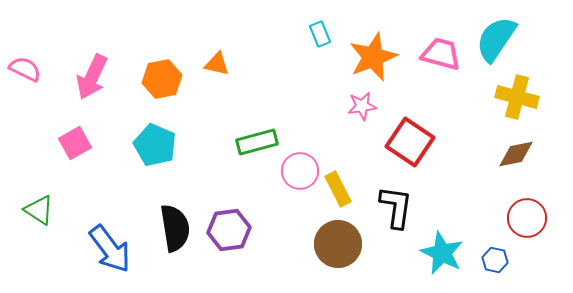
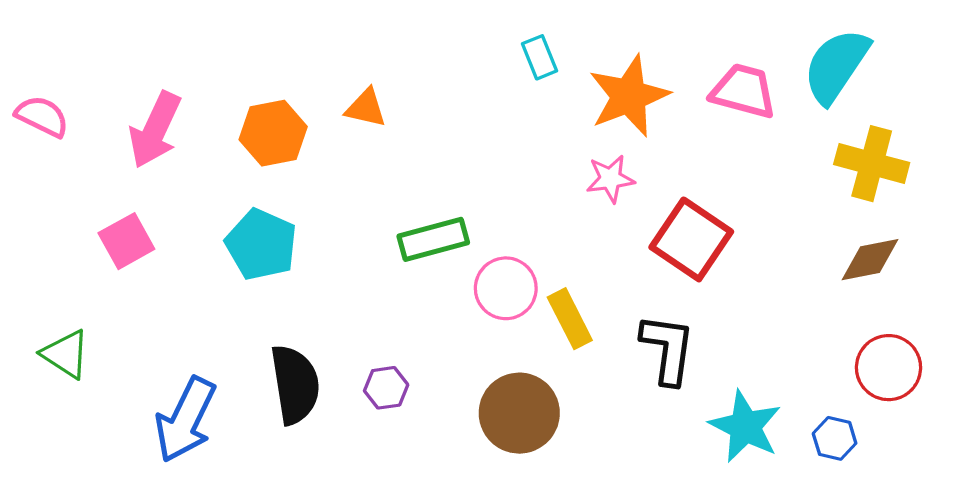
purple hexagon: (229, 230) -> (386, 388), size x0.6
brown circle: (338, 244) -> (519, 413), moved
blue arrow: (110, 249) -> (185, 420), turned 63

